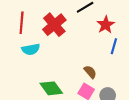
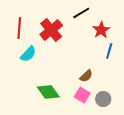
cyan semicircle: (31, 49) -> (28, 54), turned -36
brown semicircle: (90, 72) -> (86, 76), turned 88

